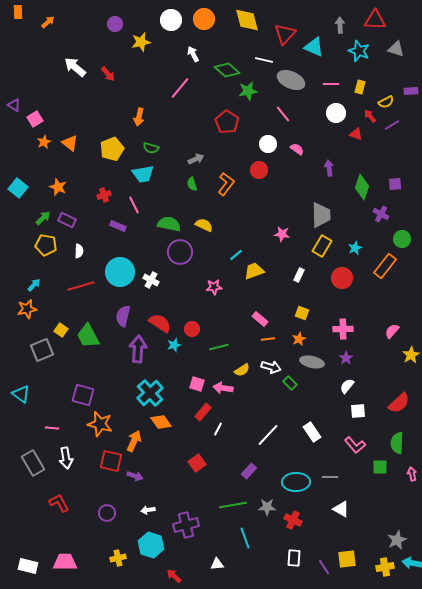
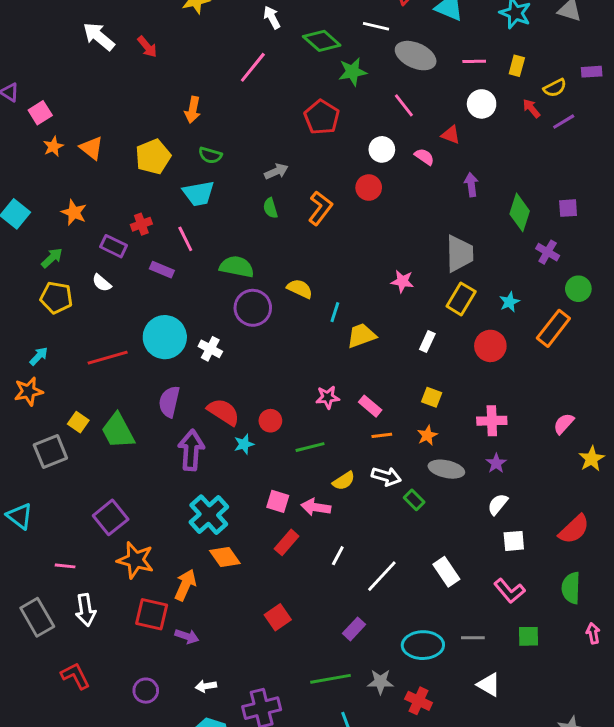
red triangle: (356, 134) -> (451, 135), moved
purple rectangle: (67, 220) -> (113, 246), moved
yellow semicircle: (204, 225) -> (300, 289), moved
white semicircle: (79, 251) -> (102, 283), moved, turned 128
cyan line: (236, 255) -> (335, 312), turned -32
pink star: (214, 287) -> (328, 397), moved
purple square: (83, 395) -> (111, 517), turned 35
white line: (218, 429) -> (338, 556), moved
green square: (380, 467) -> (529, 636), moved

